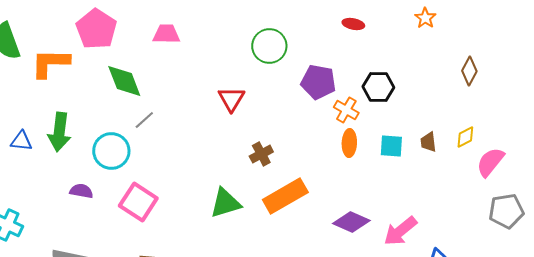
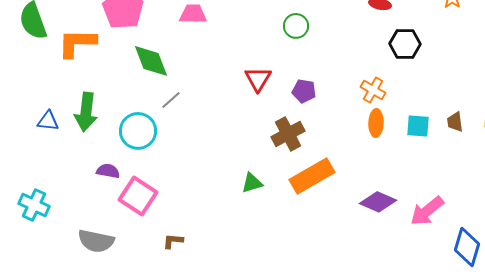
green circle: (269, 46) -> (296, 26), size x0.7
purple pentagon: (318, 82) -> (304, 91), moved, size x0.7
black hexagon: (378, 87) -> (405, 44), moved
brown cross: (261, 154) -> (288, 134), size x1.4
pink square: (138, 202) -> (138, 196), moved
green triangle: (225, 203) -> (252, 183), size x0.7

